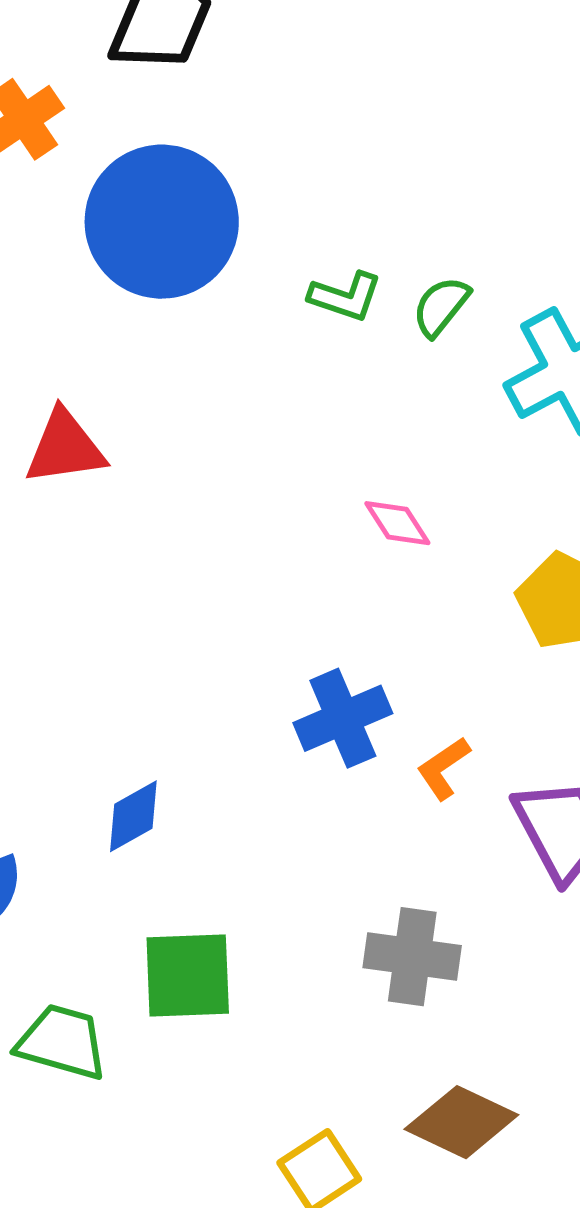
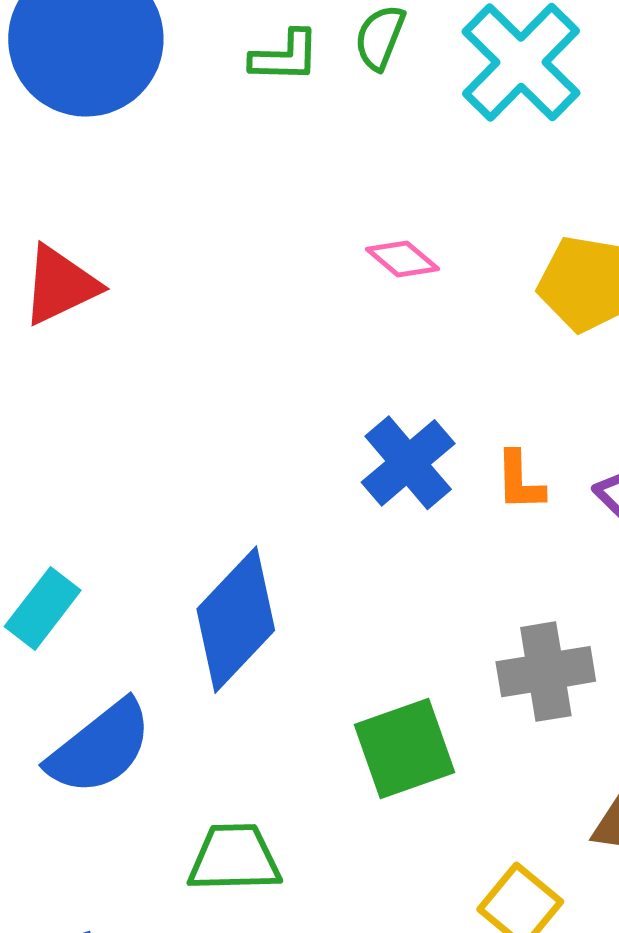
orange L-shape: (443, 768) -> (520, 481), turned -40
blue diamond: (133, 816) -> (236, 620), size x1.8
green square: (188, 975) -> (404, 748), moved

